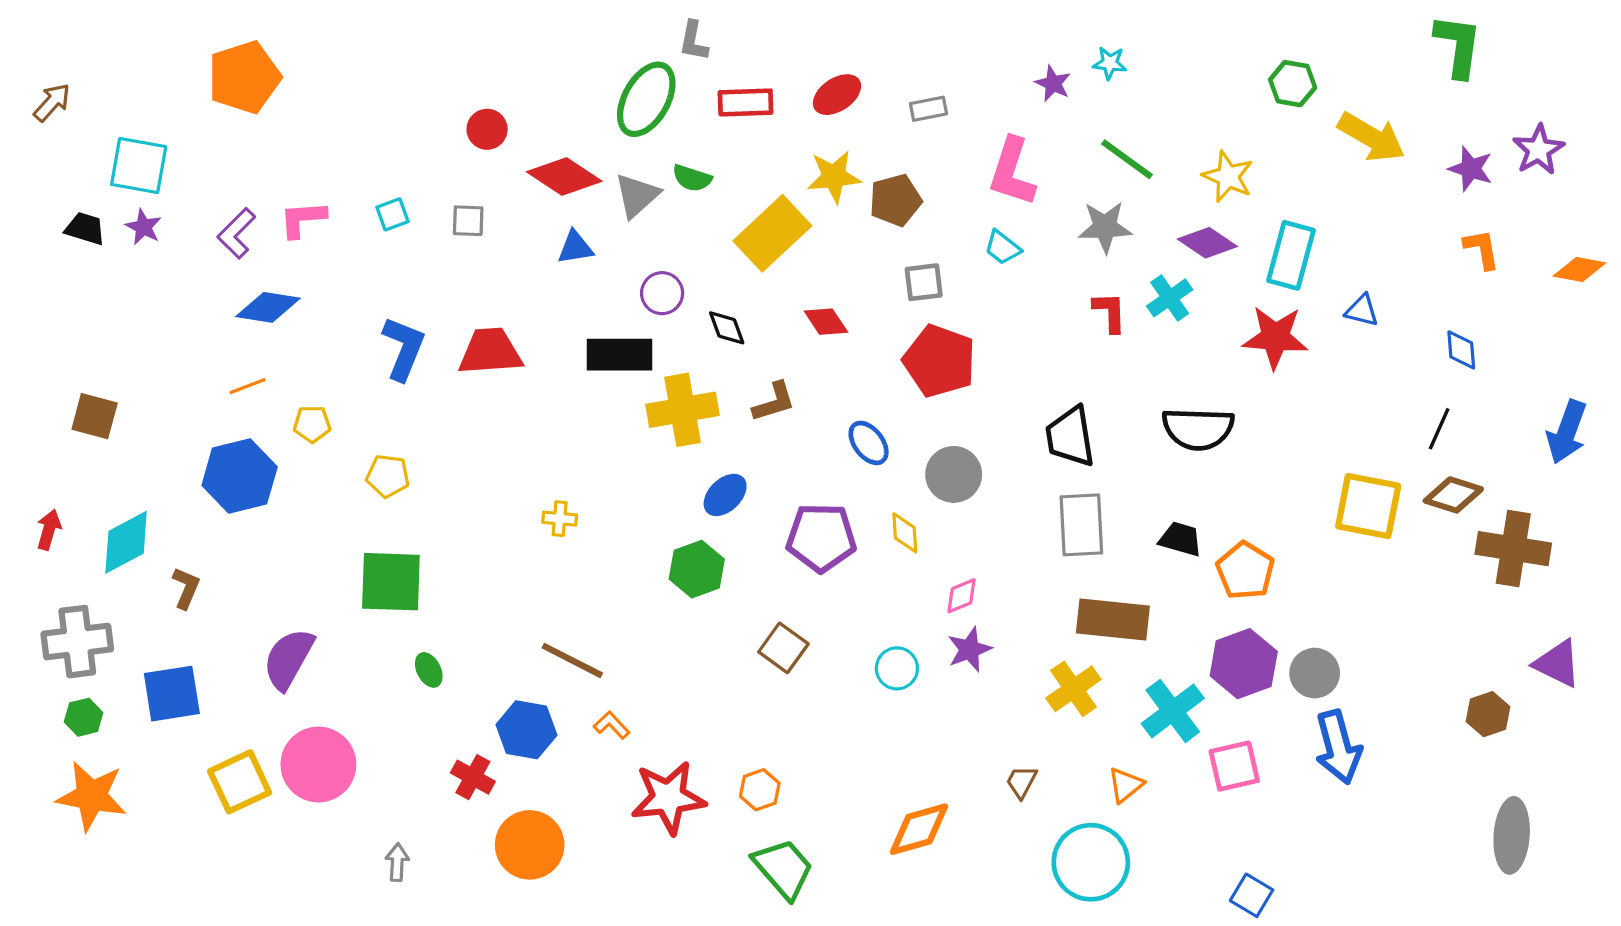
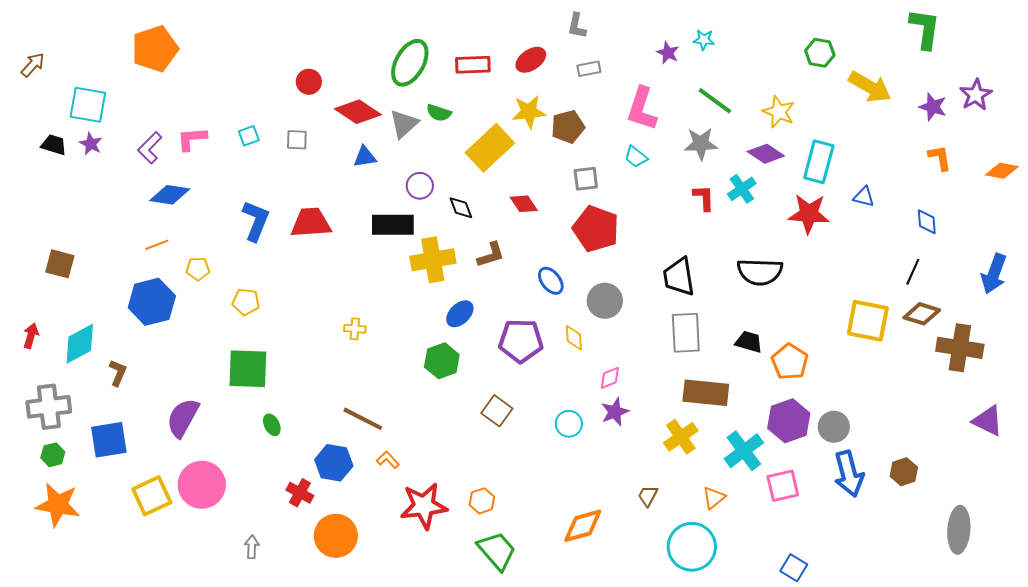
gray L-shape: (694, 41) -> (577, 26), moved
brown hexagon: (1488, 714) -> (904, 472), moved

